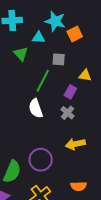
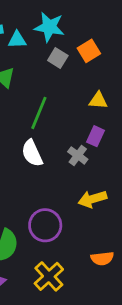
orange square: (75, 34) -> (89, 51), moved
cyan triangle: (39, 38) -> (17, 40), moved
gray square: (59, 59) -> (58, 58), moved, turned 32
purple rectangle: (70, 92) -> (95, 136), moved

